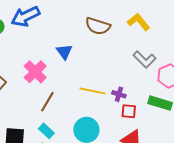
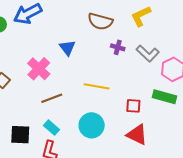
yellow L-shape: (139, 22) -> (141, 16), turned -75
purple cross: (119, 94) -> (118, 47), moved
brown line: (47, 102) -> (52, 98), turned 40

